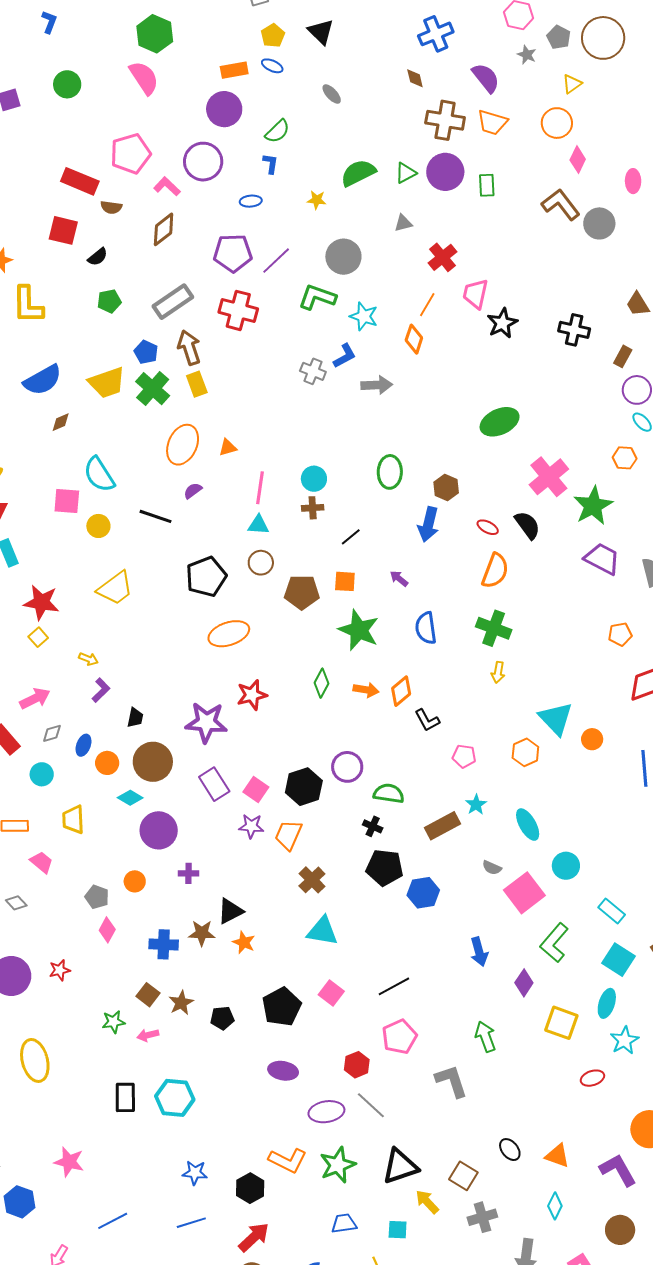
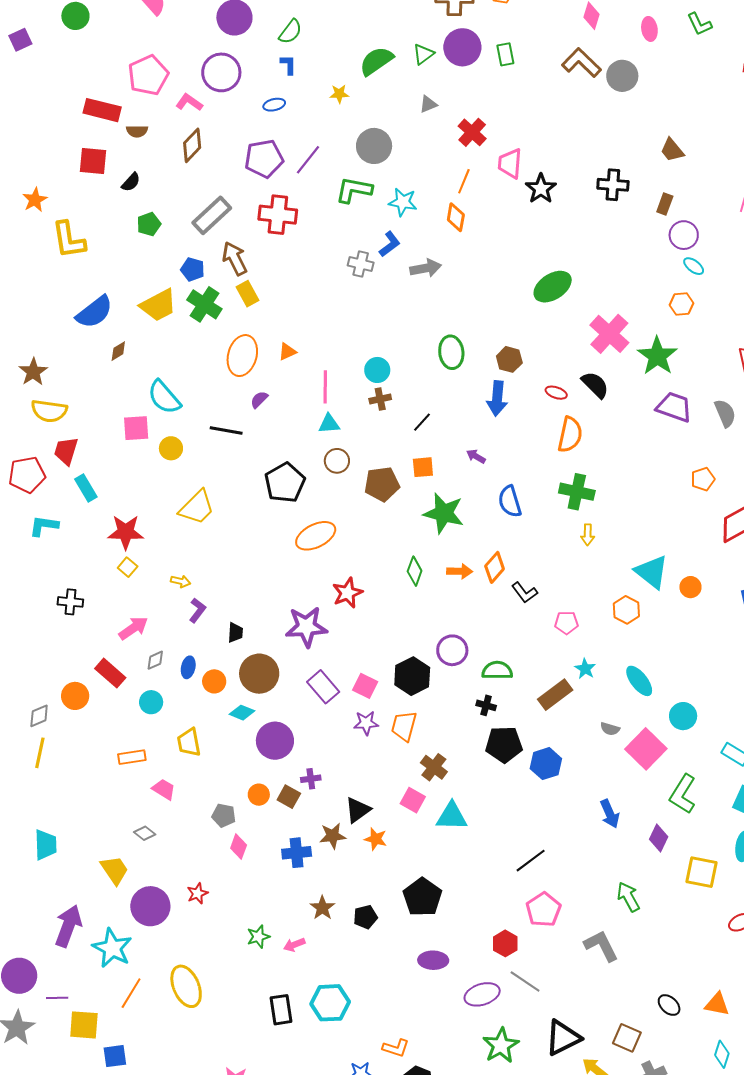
pink square: (331, 993) -> (413, 800), moved
brown square: (148, 995) -> (289, 797), moved
orange L-shape: (288, 1160) -> (396, 1048), moved, size x0.7

